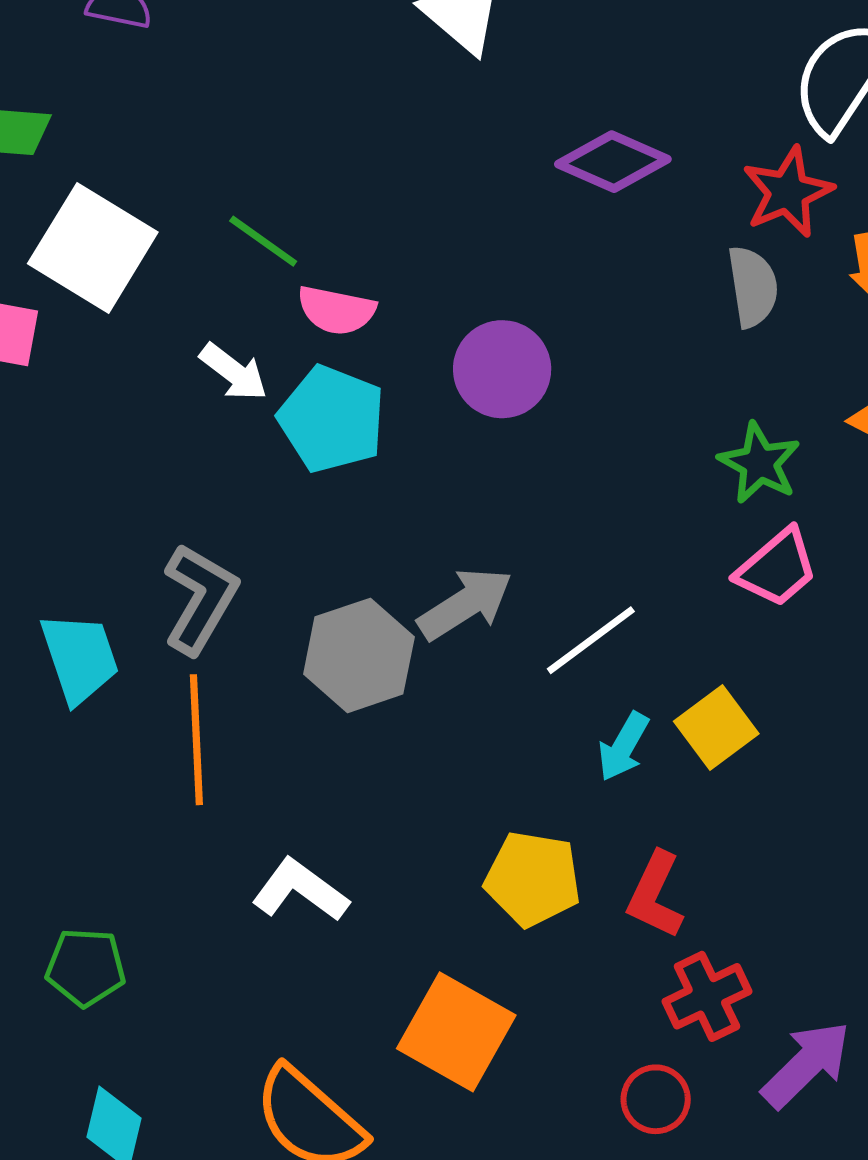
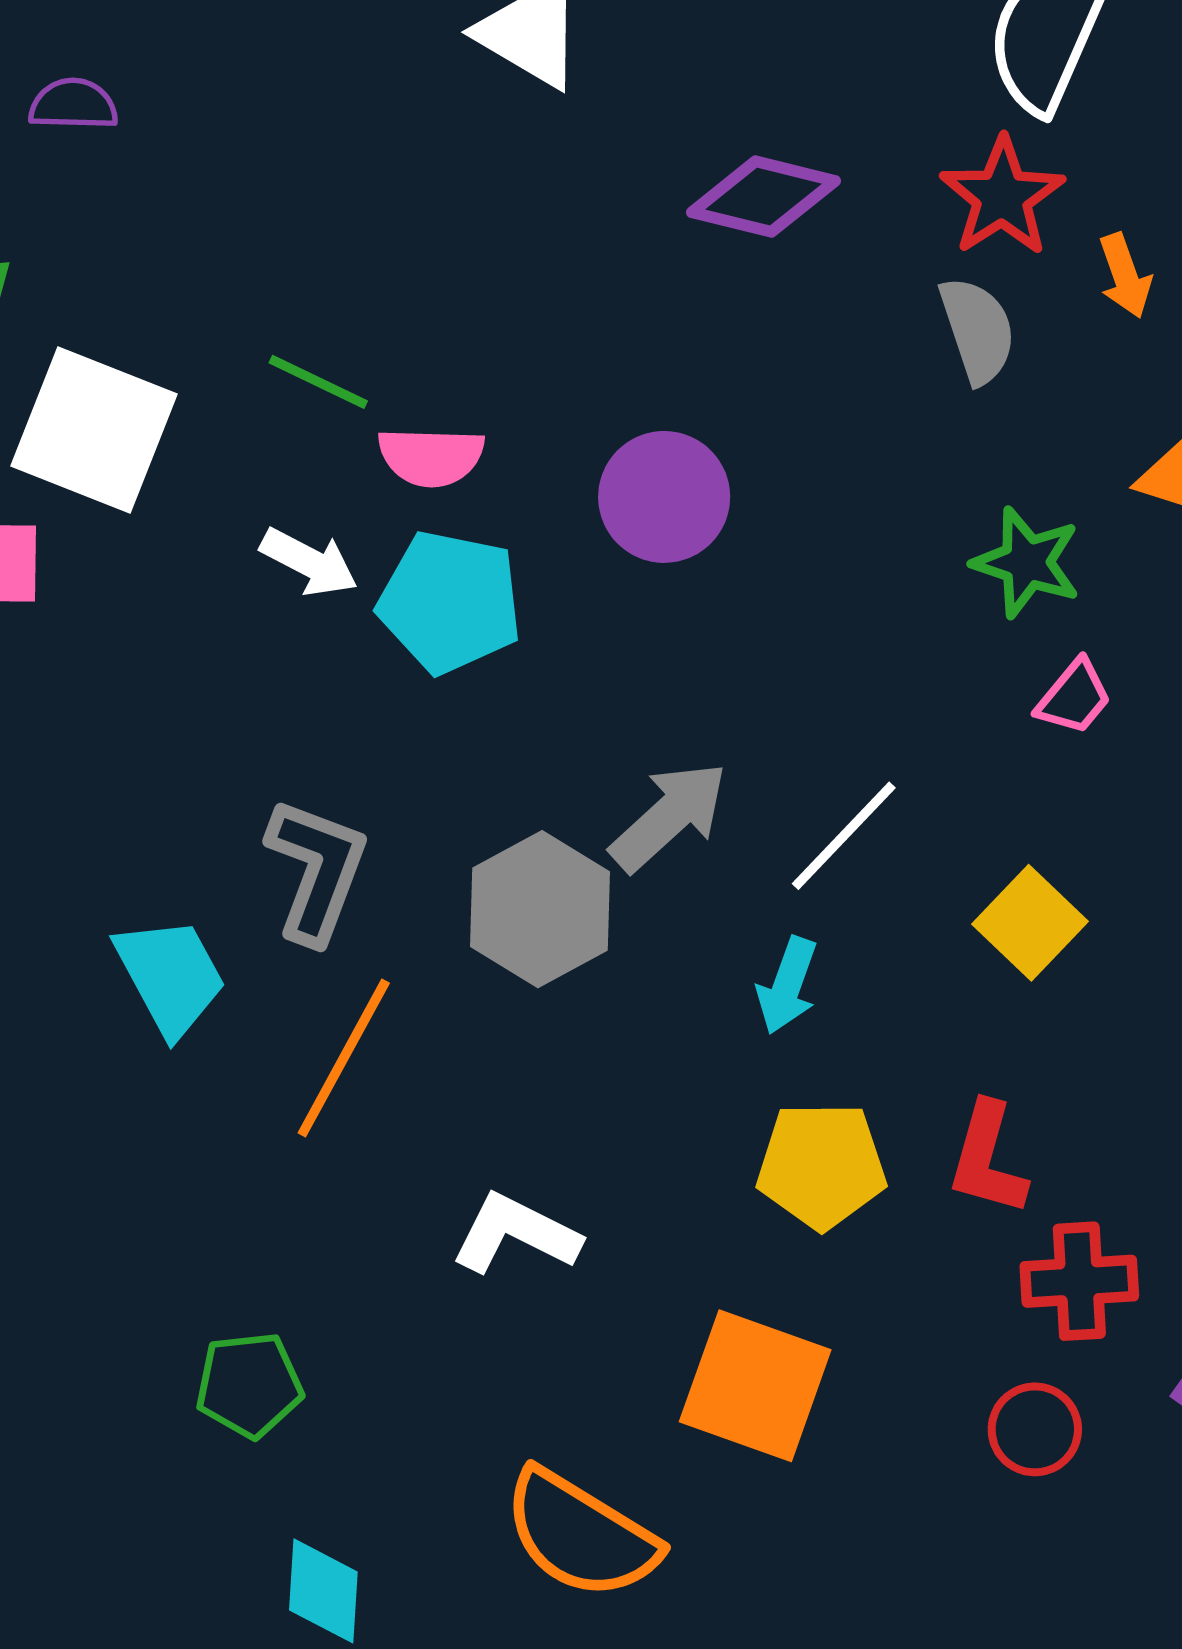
pink trapezoid: (777, 568) -> (1074, 697), size x0.7
orange line: (196, 740) -> (344, 1058), turned 41
cyan arrow: (623, 747) -> (787, 985), moved
red cross: (707, 996) -> (1079, 1281), turned 32

